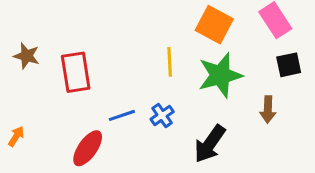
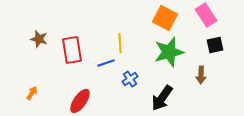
yellow line: (170, 62) -> (120, 43), moved
blue line: (122, 115) -> (106, 63), moved

